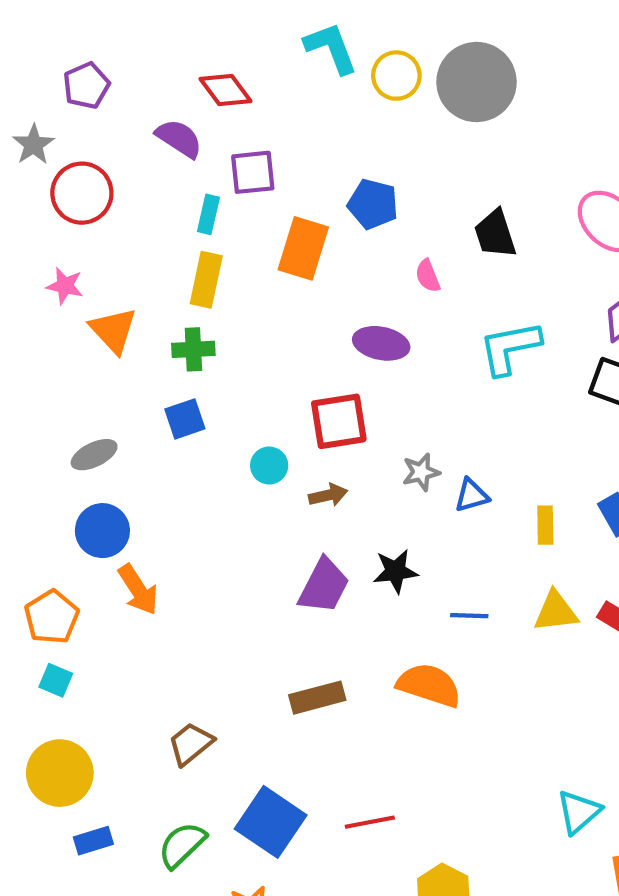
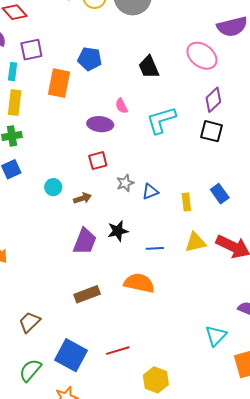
pink semicircle: (428, 276) -> (122, 106), moved
red square: (339, 421) -> (98, 161), moved, size x0.7

